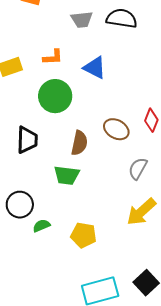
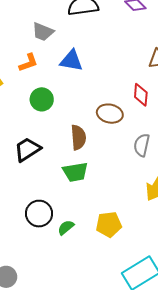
gray trapezoid: (82, 20) -> (43, 32), moved, turned 45
green circle: (55, 96) -> (42, 99), size x0.7
black trapezoid: (27, 140) -> (27, 149), turned -108

